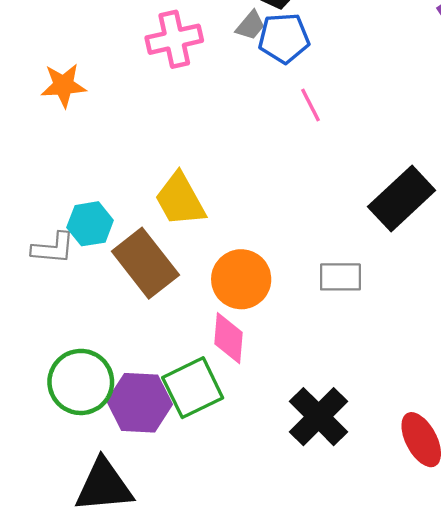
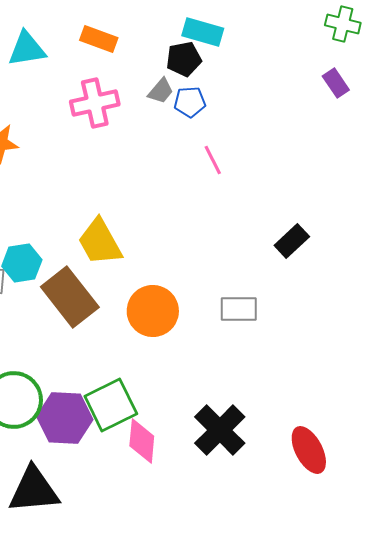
blue pentagon: (284, 38) -> (190, 102), size x0.7
black rectangle: (402, 198) -> (292, 241), size x0.6
pink diamond: (228, 338) -> (142, 441), moved

